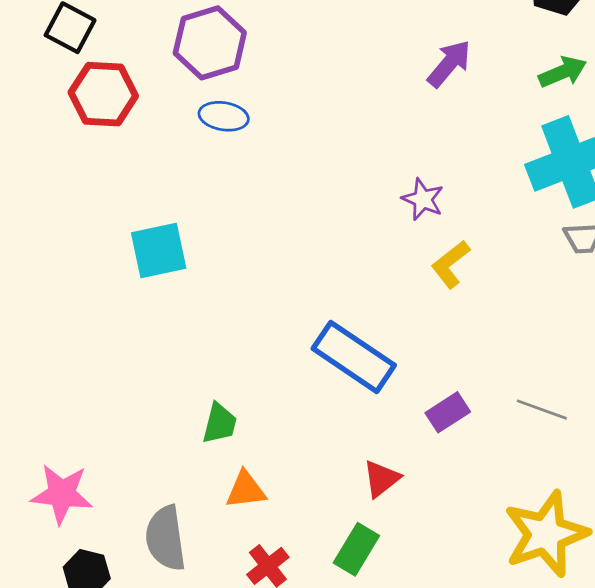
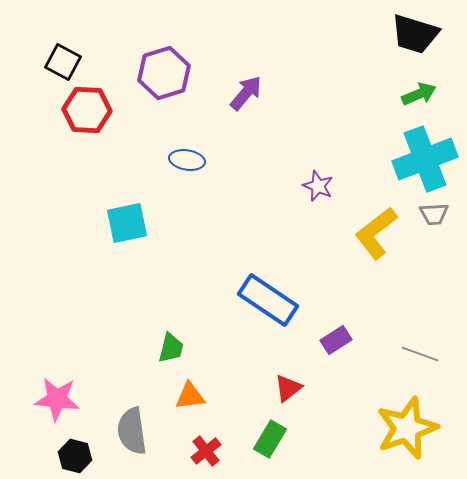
purple arrow: (449, 64) -> (246, 93), moved
blue ellipse: (224, 116) -> (187, 160), moved
yellow L-shape: (451, 264) -> (376, 233), moved, size x1.5
gray line: (542, 410) -> (420, 354), moved

